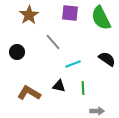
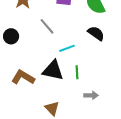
black semicircle: (107, 59) -> (96, 33), moved
black triangle: (59, 86) -> (53, 70), size x1.6

